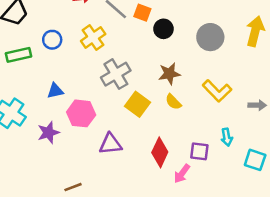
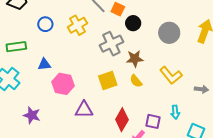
green rectangle: (18, 55) -> (16, 47), moved
gray cross: (116, 74) -> (111, 44), moved
yellow square: (138, 104) -> (108, 80), turned 30
purple star: (48, 133) -> (32, 115), moved, turned 30

